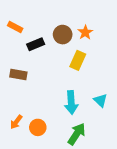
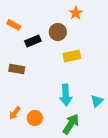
orange star: (85, 32) -> (76, 13), moved
yellow rectangle: (78, 60) -> (72, 56), turned 54
cyan triangle: (100, 100) -> (97, 101), moved, turned 32

